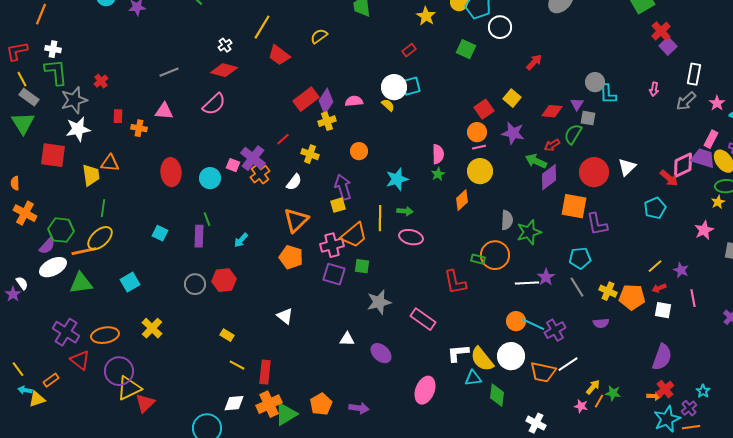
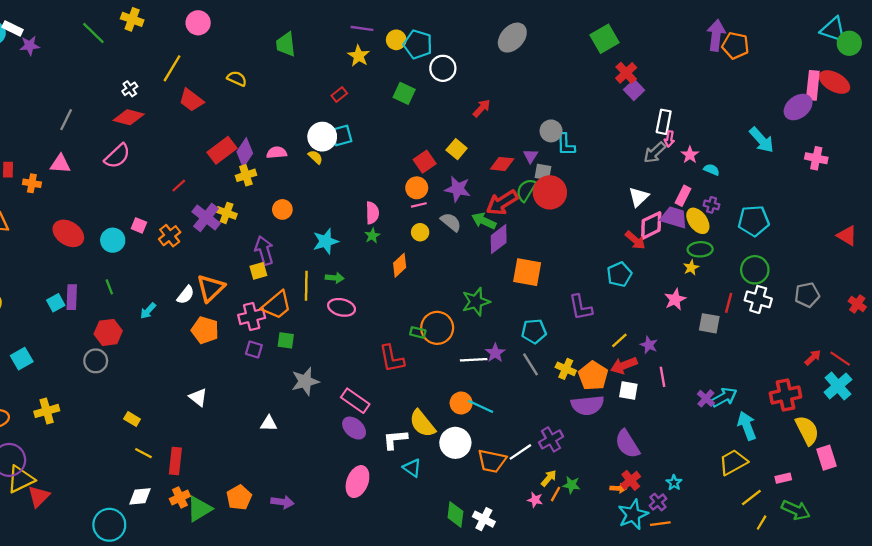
yellow semicircle: (319, 36) -> (237, 79), turned 60
gray line: (169, 72) -> (66, 120), turned -42
pink arrow: (654, 89) -> (669, 139), moved
red line: (283, 139) -> (179, 186), moved
red arrow: (552, 145) -> (502, 203), size x1.8
purple cross: (253, 158) -> (206, 217), moved
white triangle: (627, 167) -> (639, 197), moved
yellow circle: (480, 171) -> (420, 232), size x0.6
red ellipse: (171, 172) -> (68, 233), turned -52
red circle: (594, 172) -> (550, 192), moved
white semicircle: (294, 182) -> (186, 295), moved
gray semicircle: (507, 220) -> (451, 222), moved, turned -54
purple L-shape: (597, 224) -> (581, 307), moved
cyan square: (160, 233) -> (56, 303), turned 35
purple rectangle: (199, 236) -> (72, 297), moved
purple square: (334, 274) -> (254, 349), size x0.7
red hexagon: (224, 280) -> (108, 332), moved
red arrow: (659, 288) -> (624, 365), size x1.6
orange pentagon: (632, 297) -> (593, 376), turned 30
purple semicircle: (601, 323) -> (587, 405), moved, size x1.8
yellow cross: (152, 328) -> (47, 411), turned 30
purple cross: (555, 330) -> (551, 439), moved
purple ellipse: (381, 353) -> (354, 428), moved
purple semicircle: (662, 357) -> (627, 444), turned 128
yellow semicircle: (482, 359) -> (422, 423), moved
cyan triangle: (473, 378) -> (412, 468), turned 42
green diamond: (497, 395) -> (455, 515), moved
orange cross: (269, 404) -> (180, 497), size x0.7

